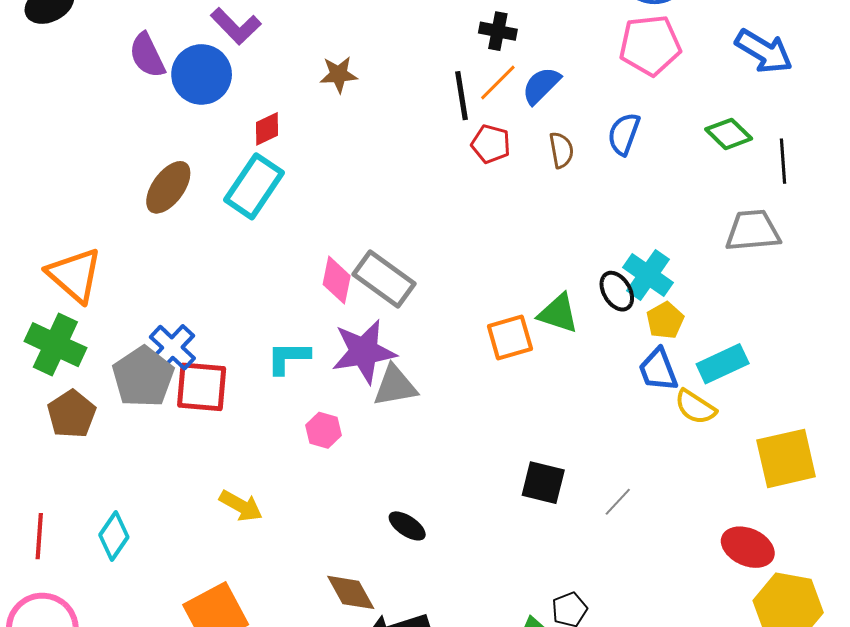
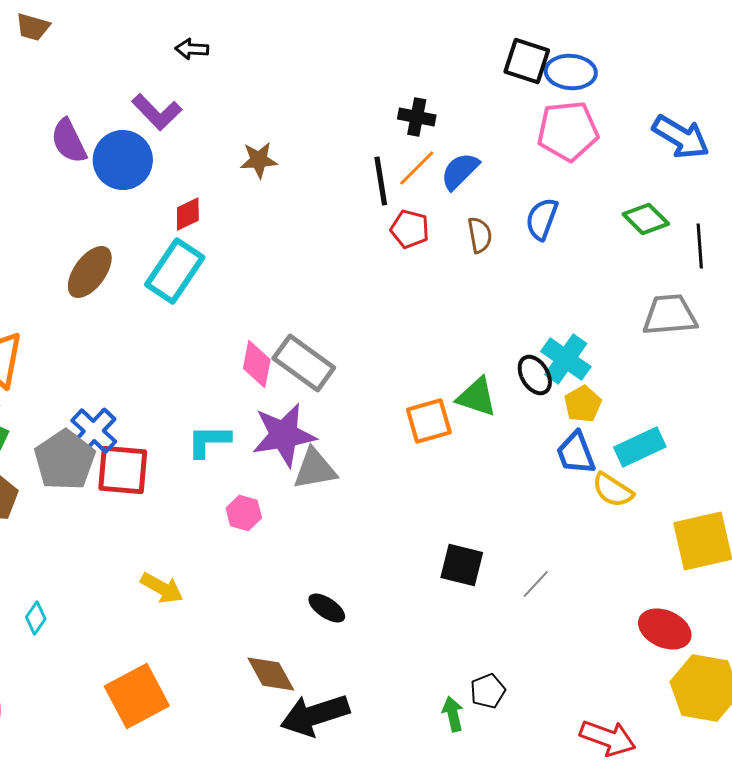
cyan diamond: (114, 536) -> (36, 618), size x0.7

